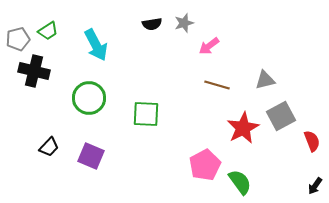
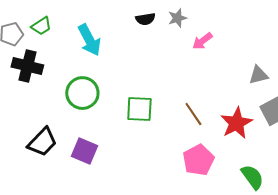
brown line: (217, 85) -> (193, 114), moved, turned 40
black trapezoid: (49, 147) -> (42, 142), size x1.5
green semicircle: (240, 182) -> (252, 177), moved

